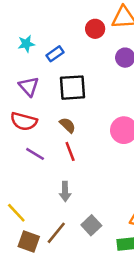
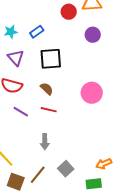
cyan star: (26, 44) -> (11, 32), moved
red line: (70, 151) -> (49, 110), turned -56

